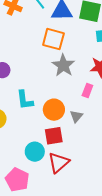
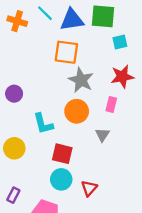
orange circle: (54, 110) -> (77, 111), moved
red square: (54, 136) -> (62, 154), moved, turned 30
red triangle: (59, 163) -> (89, 188), size x0.7

